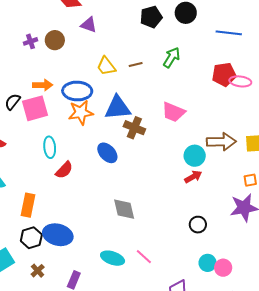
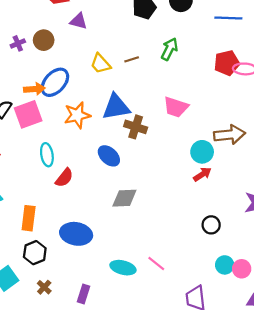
blue ellipse: (77, 91) -> (55, 82), moved, turned -44
gray diamond: (124, 209) -> (124, 198), moved, turned -75
blue ellipse: (58, 235) -> (76, 234), moved

